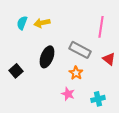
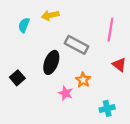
yellow arrow: (42, 23) -> (50, 15), moved
gray rectangle: (80, 50) -> (77, 45), moved
pink star: (68, 94) -> (66, 93), moved

